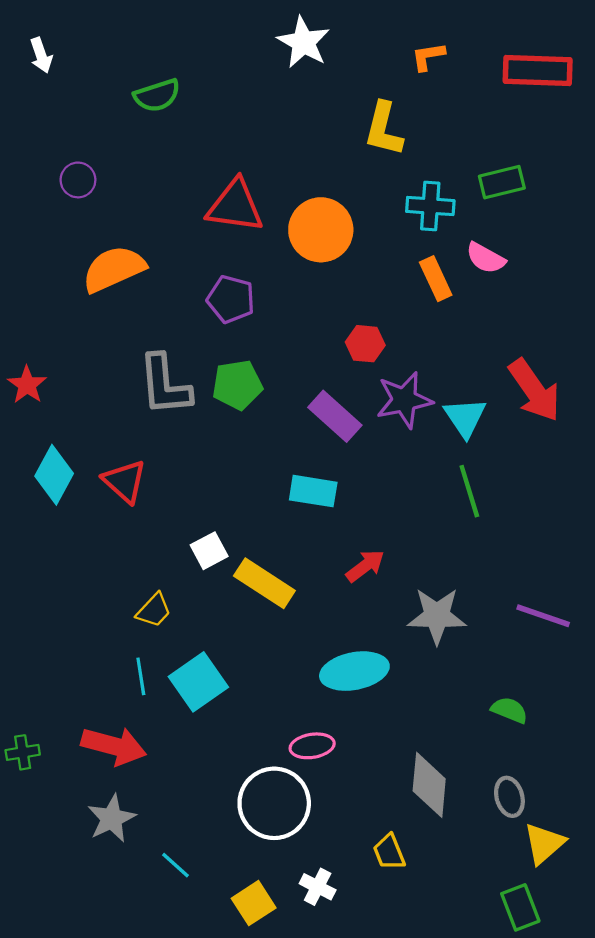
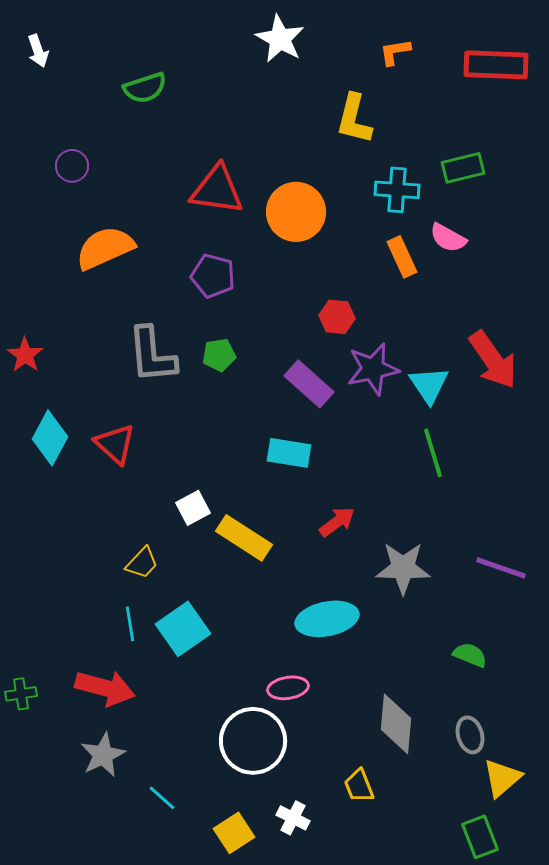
green pentagon: (237, 385) -> (219, 355), size x0.7

